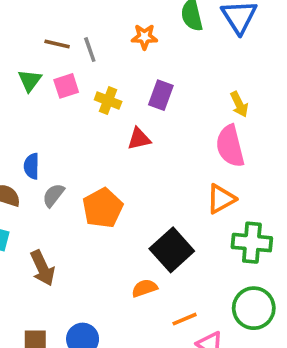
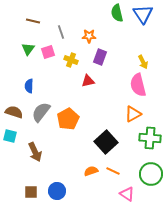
orange star: (144, 37) -> (89, 36), moved
brown line: (57, 44) -> (33, 21), moved
blue semicircle: (32, 166) -> (29, 86), moved
gray semicircle: (53, 195) -> (41, 112), size x1.5
orange semicircle: (144, 288) -> (91, 171), moved
orange line: (185, 319) -> (113, 171), moved, turned 48

